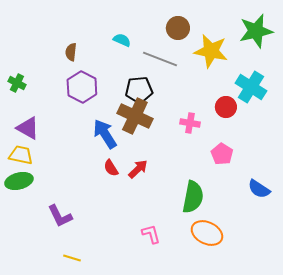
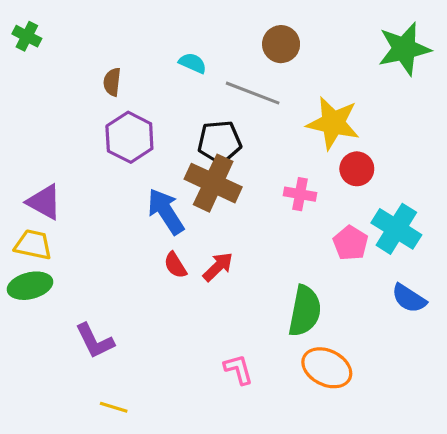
yellow star: (211, 51) -> (333, 123), moved
green cross: (17, 83) -> (27, 36), moved
cyan cross: (251, 87) -> (396, 229), moved

